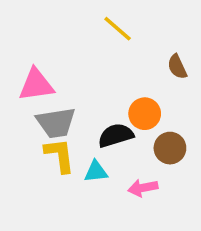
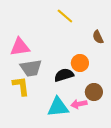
brown circle: (170, 148) -> (94, 92), moved
yellow L-shape: (60, 155) -> (21, 86), moved
cyan triangle: (96, 172) -> (58, 107), moved, size x1.6

